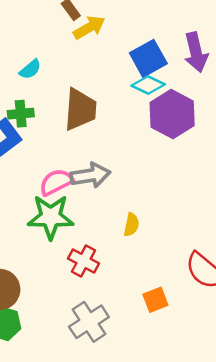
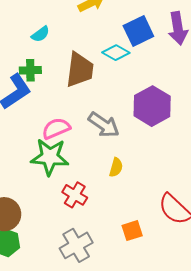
cyan diamond: (148, 85) -> (116, 53), moved
purple hexagon: (172, 114) -> (152, 106), moved
gray arrow: (90, 175) -> (104, 125), moved, turned 40

